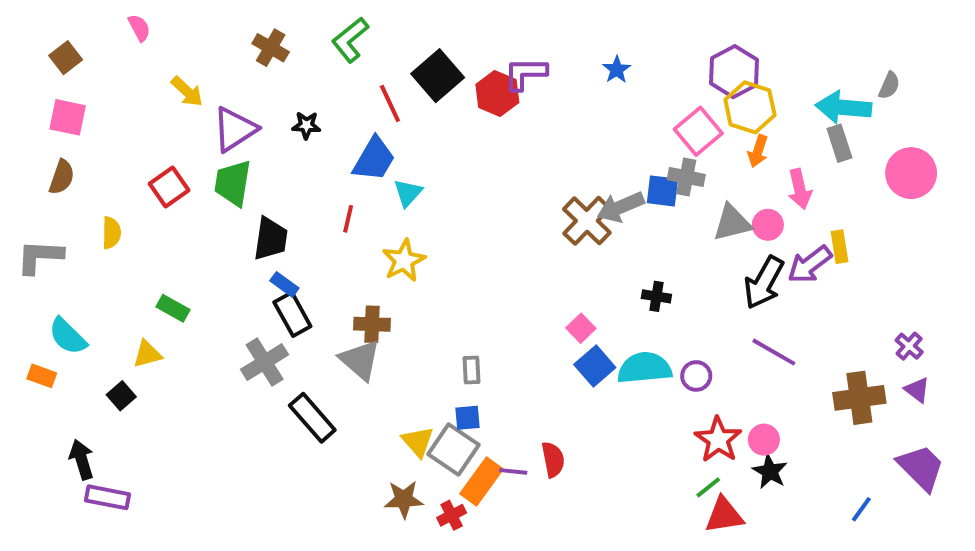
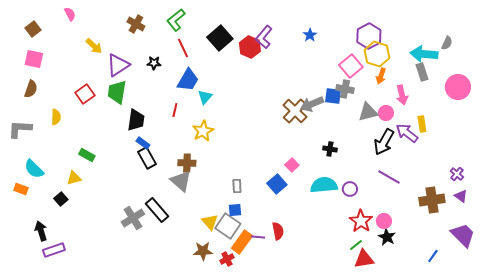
purple L-shape: (525, 74) -> (264, 37), turned -50
red line: (390, 103) -> (183, 48), moved
purple arrow: (810, 265) -> (407, 133), turned 75
gray cross: (265, 362) -> (133, 218), moved
blue square: (595, 366) -> (277, 184), moved
purple rectangle: (107, 497) -> (54, 250), turned -30

